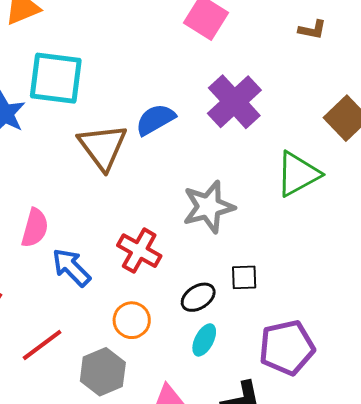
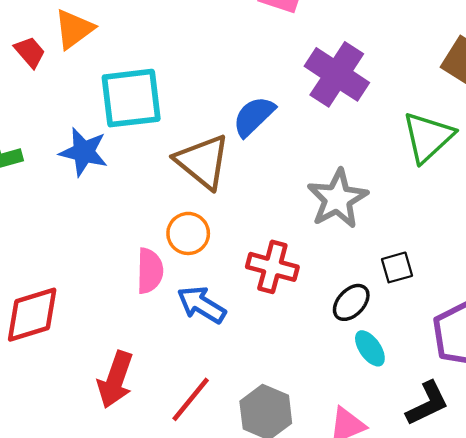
orange circle: (132, 320) -> (188, 233), moved
cyan ellipse: (204, 340) -> (370, 348), turned -48

